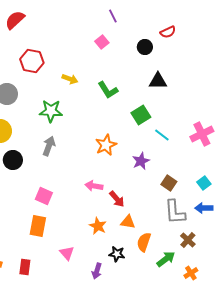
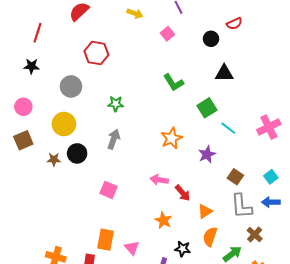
yellow arrow: (70, 79) -> (135, 13), moved
green star: (51, 111) -> (116, 104), size x0.7
orange triangle: (128, 222) -> (205, 211), moved, turned -42
orange rectangle: (38, 226) -> (105, 240), moved

